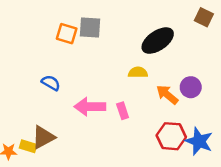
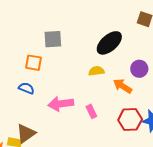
orange square: (67, 34) -> (34, 63), moved
purple circle: (191, 87) -> (139, 69), moved
pink rectangle: (123, 111) -> (91, 111), moved

